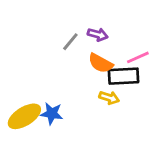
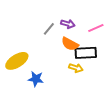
pink line: (138, 57) -> (96, 28), moved
yellow ellipse: (24, 116) -> (17, 61), moved

